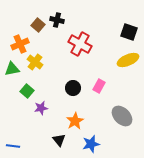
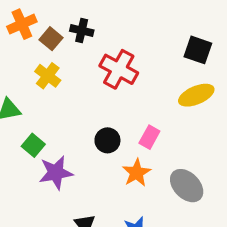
orange cross: (20, 44) -> (22, 24), moved
yellow cross: (35, 62) -> (48, 76), moved
purple star: (41, 108) -> (56, 173), size x1.5
orange star: (75, 121) -> (137, 173), moved

